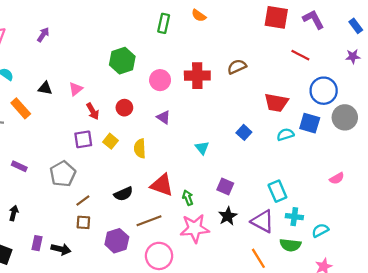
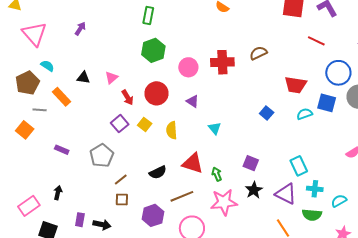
green rectangle: (164, 23) -> (148, 15), moved
red circle: (124, 108) -> (157, 93), size x1.5
purple square: (83, 139) -> (120, 124), turned -30
cyan triangle: (202, 148) -> (215, 128), moved

